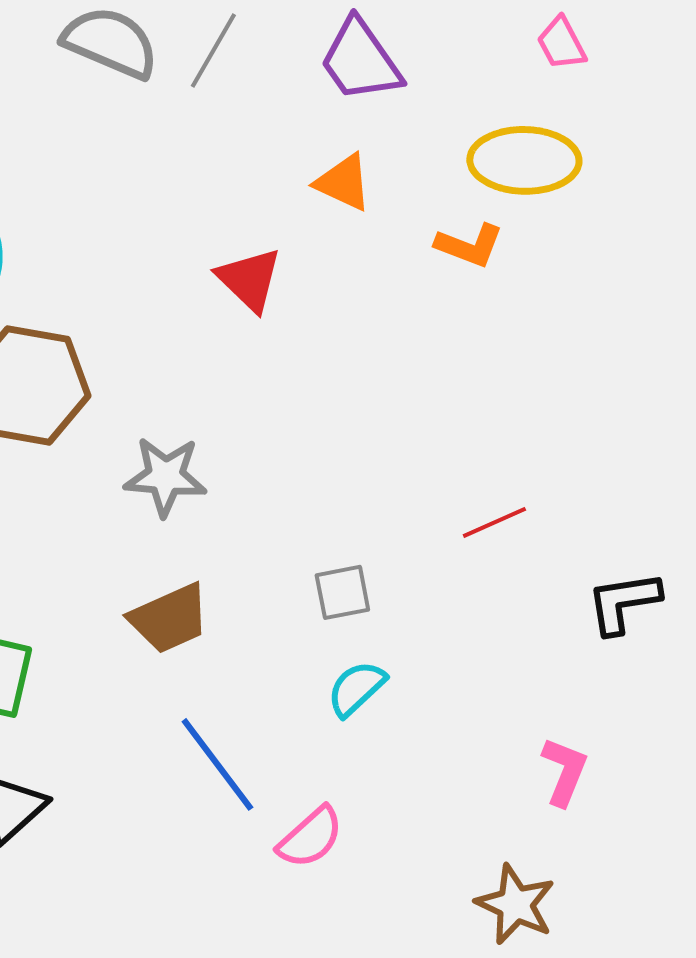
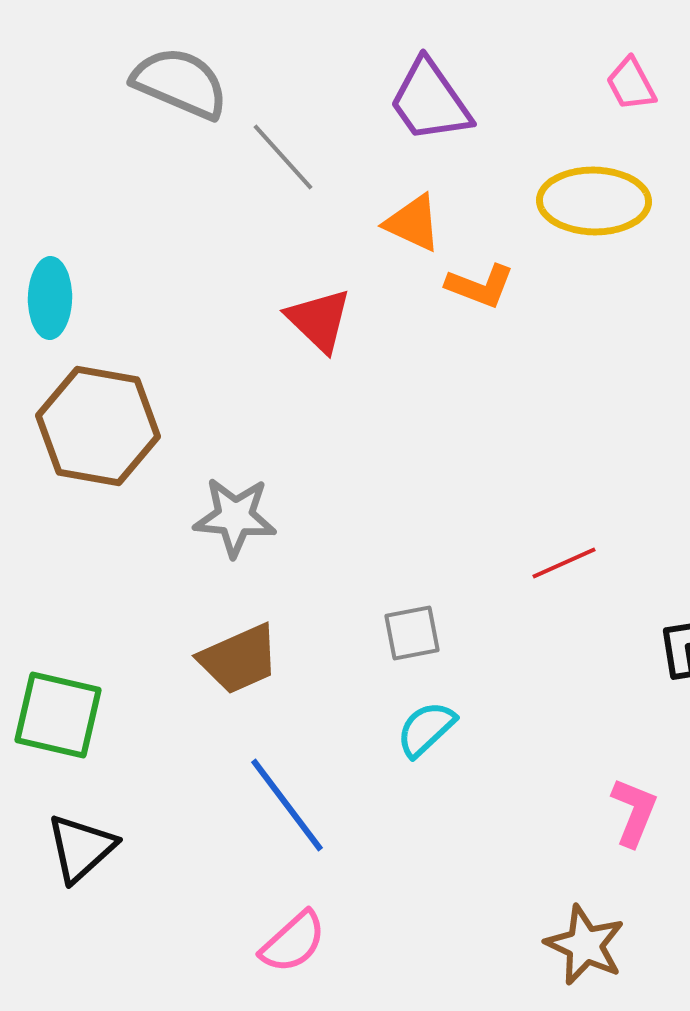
gray line: (213, 50) -> (283, 157), moved, turned -72
orange L-shape: (469, 245) -> (480, 286), moved
pink semicircle: (310, 837) -> (293, 942), moved

